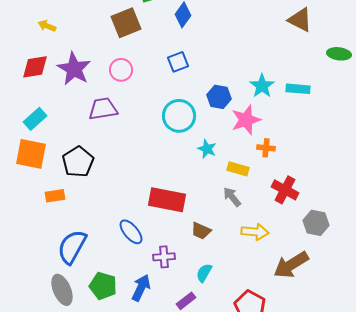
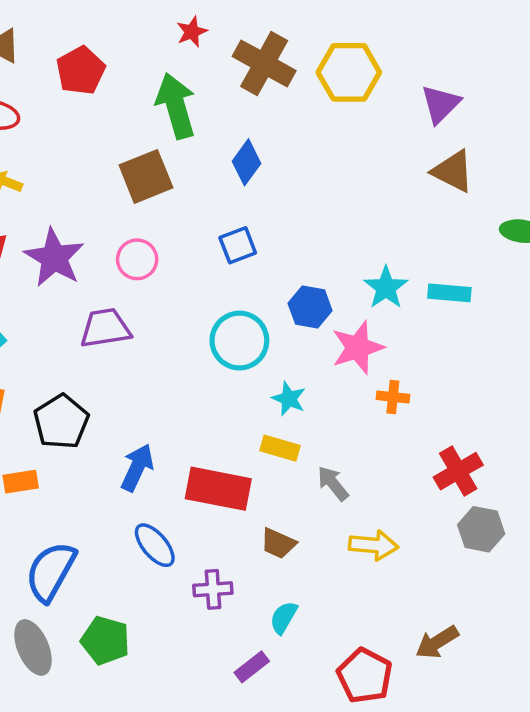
yellow rectangle: (238, 169) -> (280, 448), moved
red cross: (285, 190) -> (458, 471), moved, turned 32
brown arrow: (291, 265) -> (437, 642), moved, size x0.7
blue arrow: (141, 288) -> (137, 468), moved

